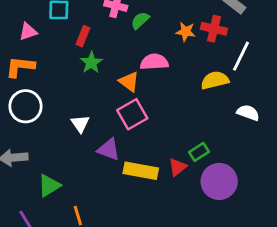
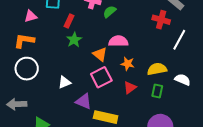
orange star: (186, 32) -> (128, 64), moved
yellow semicircle: (215, 80) -> (157, 69), moved
white triangle: (80, 124) -> (65, 82), turned 40
green rectangle: (199, 152) -> (157, 91), moved, turned -48
red triangle: (178, 167) -> (130, 88), moved

